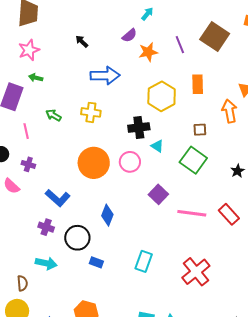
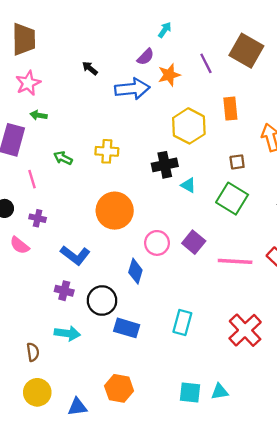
blue arrow: (105, 75) -> (132, 89), moved
pink circle: (130, 162) -> (157, 243), moved
blue rectangle: (96, 262) -> (127, 328), size x1.5
brown semicircle: (22, 283) -> (33, 352), moved

